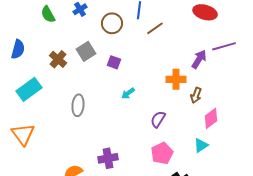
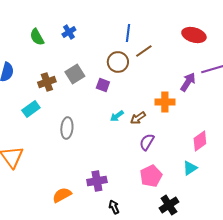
brown circle: (112, 23) -> (118, 62), moved
brown cross: (58, 59) -> (47, 82), turned 30
cyan rectangle: (29, 89) -> (31, 109), moved, size x0.7
brown arrow: (196, 95) -> (138, 118), moved, turned 35

